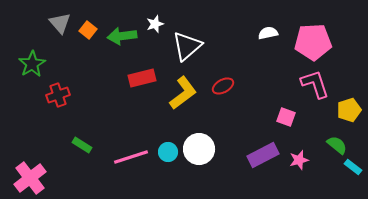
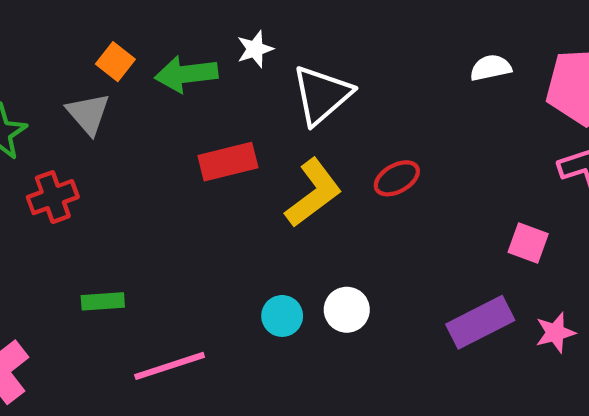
gray triangle: (60, 23) -> (88, 114), moved
green rectangle: (82, 145) -> (103, 301), turned -36
white circle: (199, 149) -> (347, 310), size x0.7
pink line: (131, 157) -> (170, 366), moved

